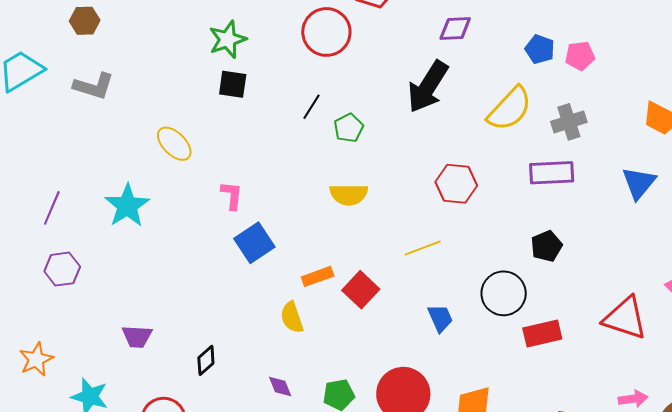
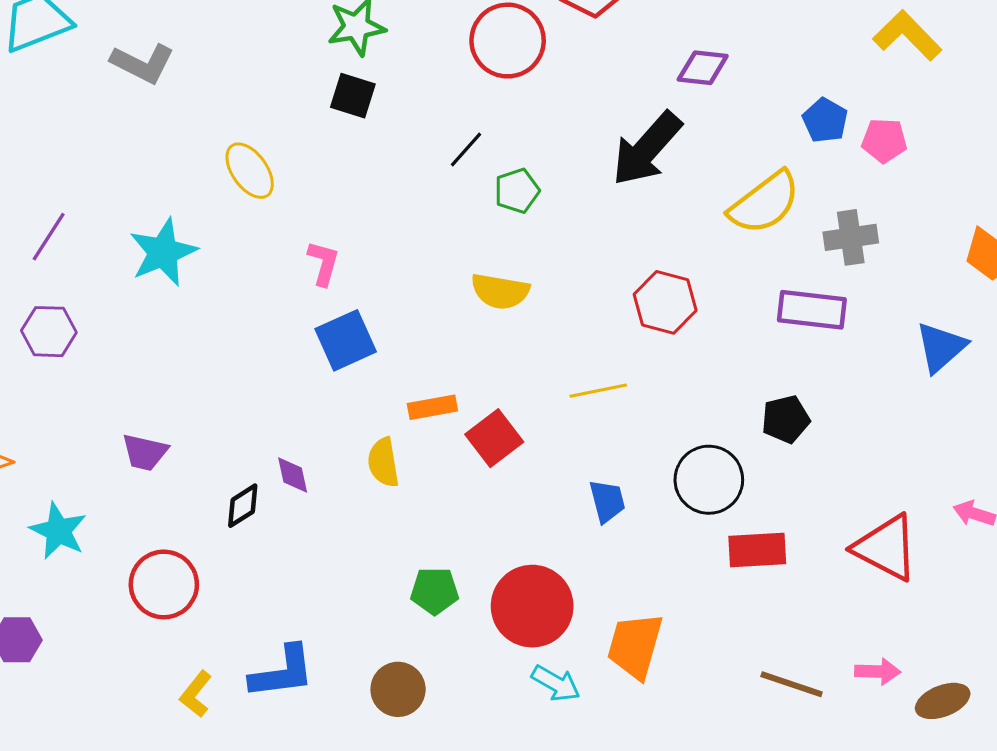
purple diamond: (280, 387) -> (293, 475), moved

